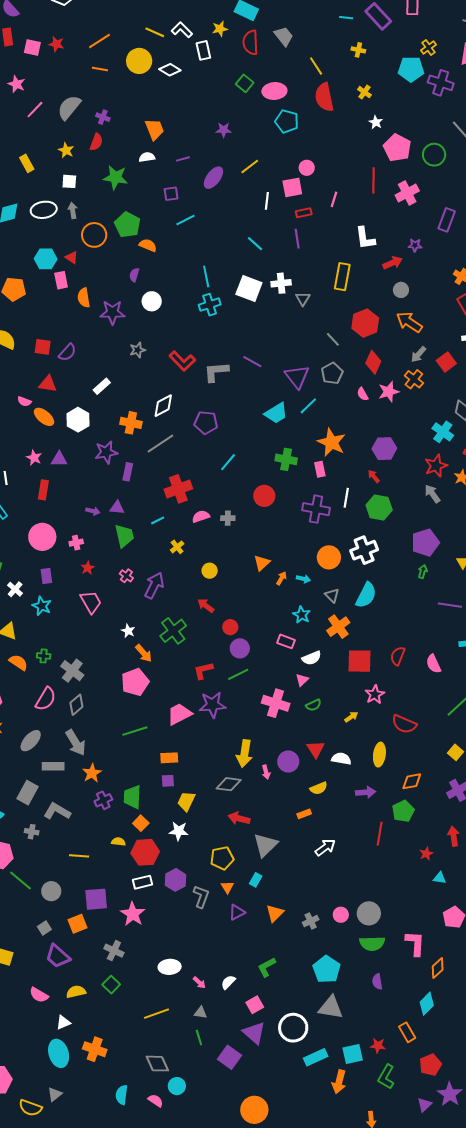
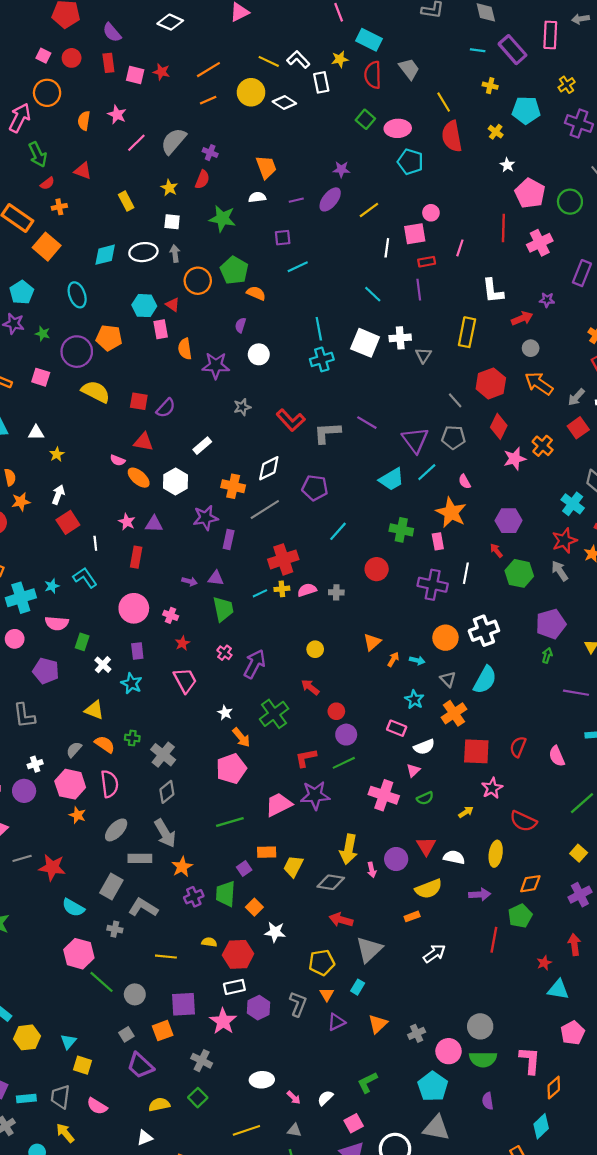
orange line: (100, 69) -> (208, 100), turned -35
cyan pentagon: (411, 69) -> (526, 110), moved
purple ellipse: (213, 178) -> (330, 199), moved
gray arrow: (419, 354) -> (576, 397), moved
gray pentagon: (332, 373) -> (453, 437), turned 30
pink semicircle: (363, 394) -> (465, 481), moved
green hexagon: (379, 507) -> (519, 573), moved
pink cross: (76, 543) -> (171, 615), turned 32
yellow cross: (177, 547) -> (282, 589), moved, turned 32
pink semicircle: (46, 699) -> (109, 784), moved, turned -40
purple square: (168, 781) -> (244, 868), moved, turned -32
yellow semicircle: (319, 788) -> (429, 889), size x1.4
yellow trapezoid: (186, 801) -> (293, 866), moved
orange square: (141, 823) -> (254, 907), moved
cyan triangle: (440, 878) -> (558, 990), size x1.5
purple hexagon: (176, 880) -> (259, 1008), moved
pink circle: (341, 915) -> (449, 1051), moved, size x1.5
pink semicircle: (39, 995) -> (97, 1106), moved

